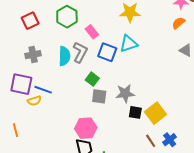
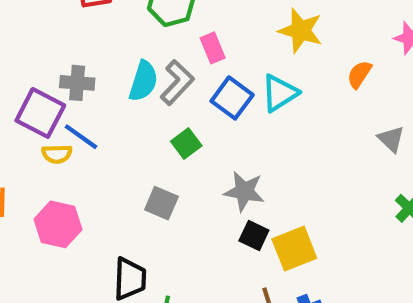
orange semicircle: (178, 23) -> (359, 74), moved, turned -32
cyan triangle: (128, 44) -> (280, 93), turned -30
gray cross: (33, 55) -> (77, 83), moved
gray square: (99, 96) -> (161, 203), moved
pink hexagon: (86, 128) -> (58, 224), moved

